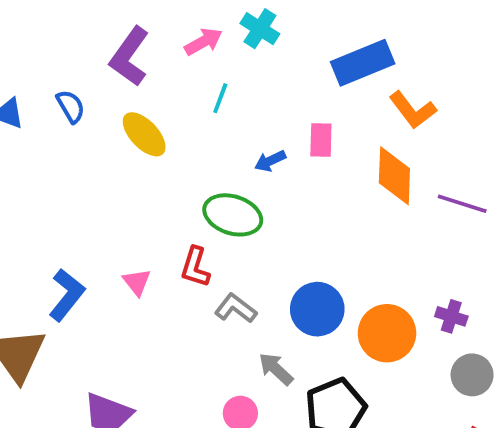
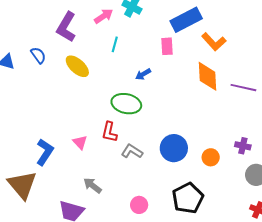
pink rectangle: (321, 140) -> (167, 46), moved
orange circle: (387, 333) -> (211, 157), size x0.6
gray arrow: (276, 369) -> (92, 185), moved

